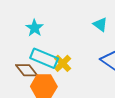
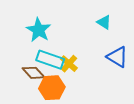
cyan star: (34, 28) -> (39, 30), size x1.4

